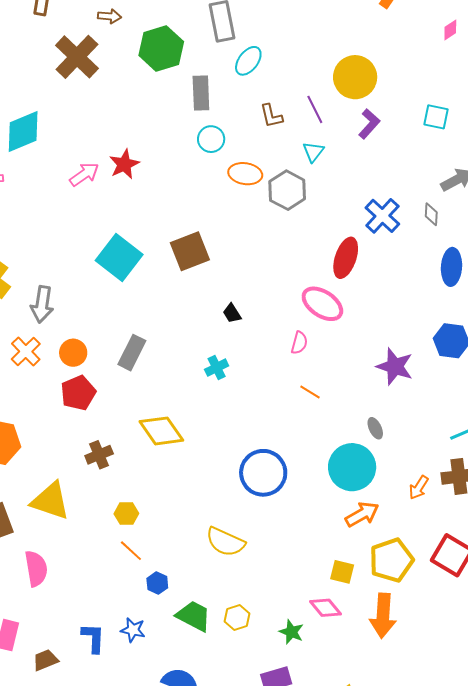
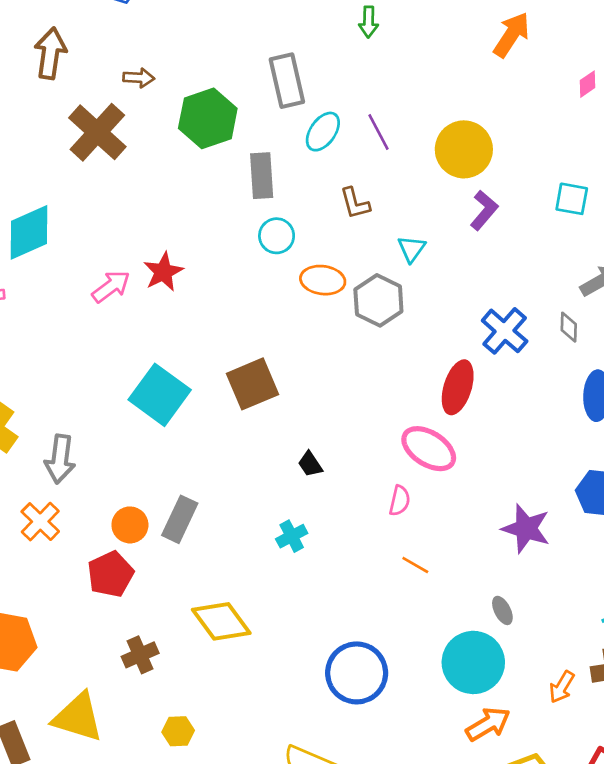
purple line: (315, 109) -> (379, 132), moved
orange circle: (73, 353) -> (130, 525), moved

